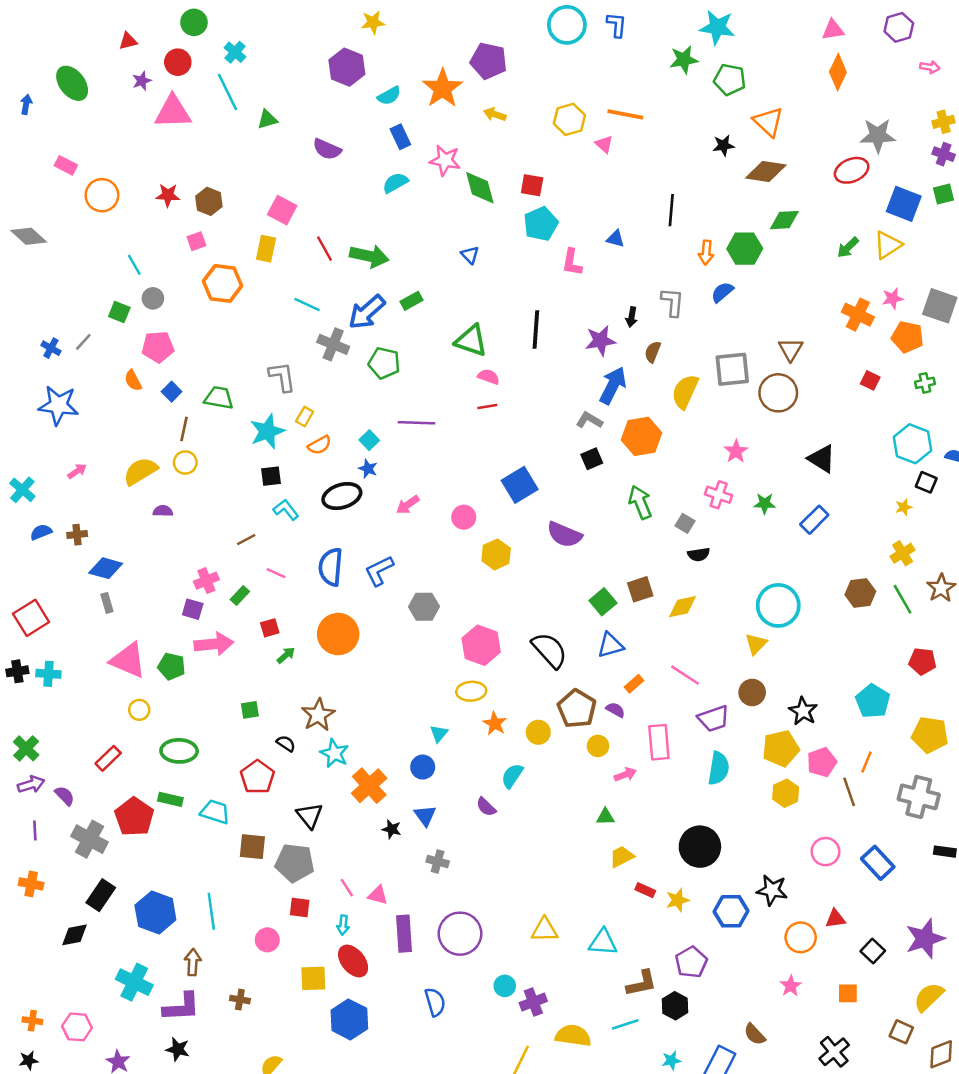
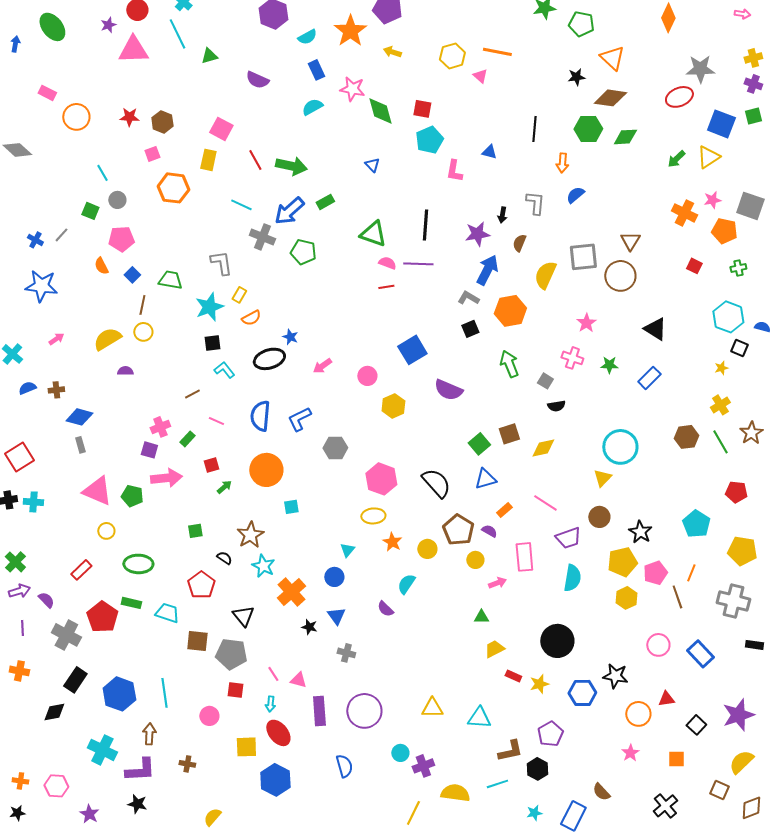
green hexagon: (745, 249) -> (588, 129), moved
purple line: (416, 423) -> (418, 264), moved
cyan square: (369, 440) -> (291, 507), moved, turned 35

